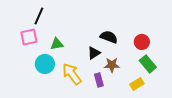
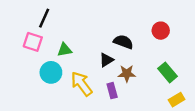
pink square: (29, 37) -> (33, 42), turned 30
red circle: (142, 42) -> (161, 31), moved
yellow rectangle: (137, 84) -> (177, 100), moved

